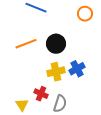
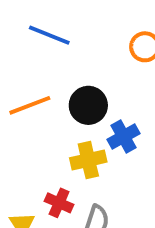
blue cross: (77, 69) -> (123, 137), moved

